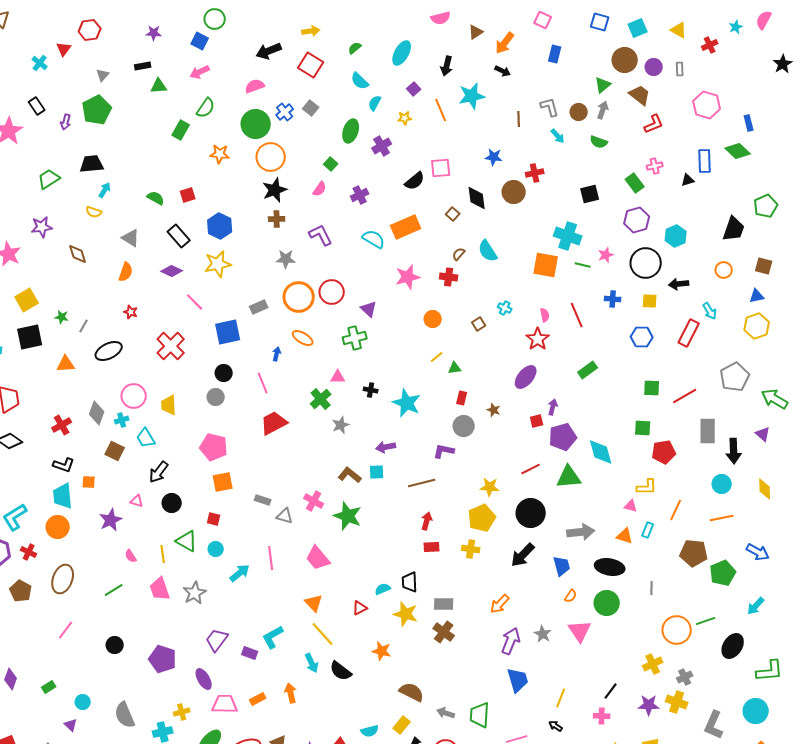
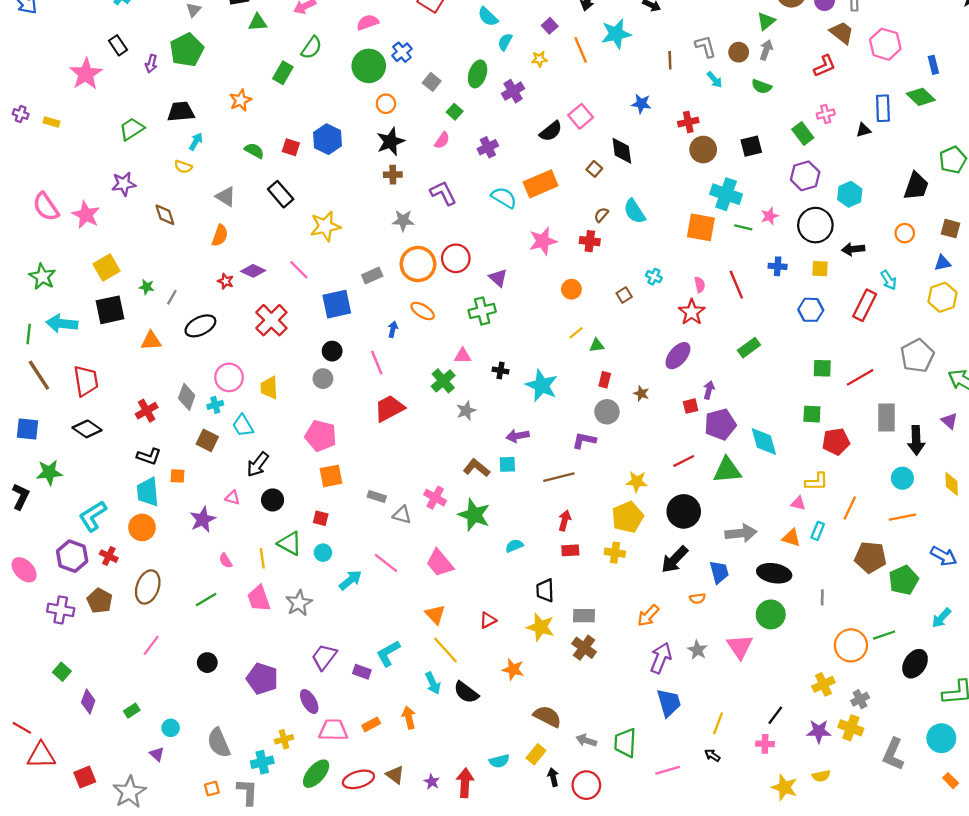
brown trapezoid: (640, 95) -> (842, 33), moved
gray square: (311, 108) -> (432, 82), moved
orange star: (220, 154) -> (240, 100), moved, turned -30
orange circle: (271, 157) -> (386, 104), size x0.6
pink square: (441, 168) -> (581, 116), turned -35
brown circle: (514, 192) -> (703, 150), moved
red square: (188, 195) -> (291, 147), turned 35
blue hexagon: (220, 226) -> (328, 139), moved
purple diamond: (172, 271) -> (253, 271), moved
pink line: (271, 558) -> (386, 563), turned -45
cyan semicircle: (383, 589) -> (514, 546), moved
orange semicircle: (571, 596) -> (697, 598), moved, turned 48

